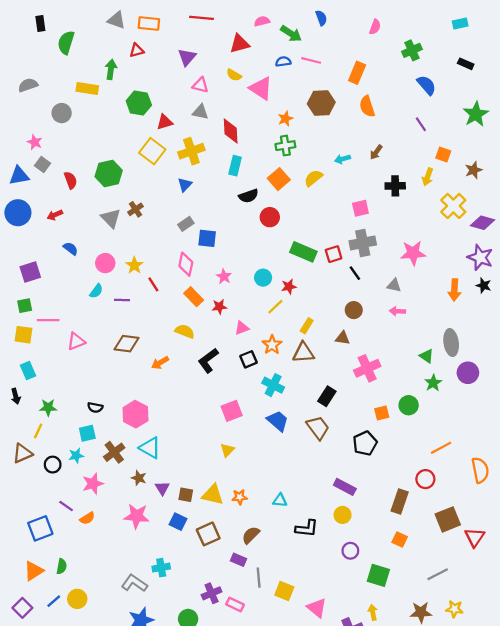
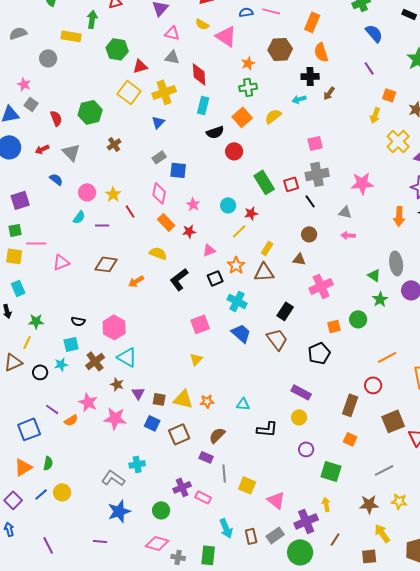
black cross: (395, 186) -> (310, 76), moved
gray triangle: (111, 218) -> (71, 152), moved
green rectangle: (303, 252) -> (264, 182), turned 35
pink star: (93, 484) -> (88, 402), moved, turned -30

